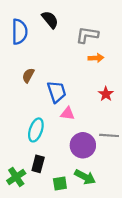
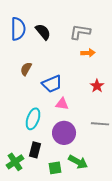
black semicircle: (50, 20) -> (43, 32), moved
blue trapezoid: (57, 92) -> (52, 84), turned 85
purple circle: (83, 145) -> (64, 133), moved

